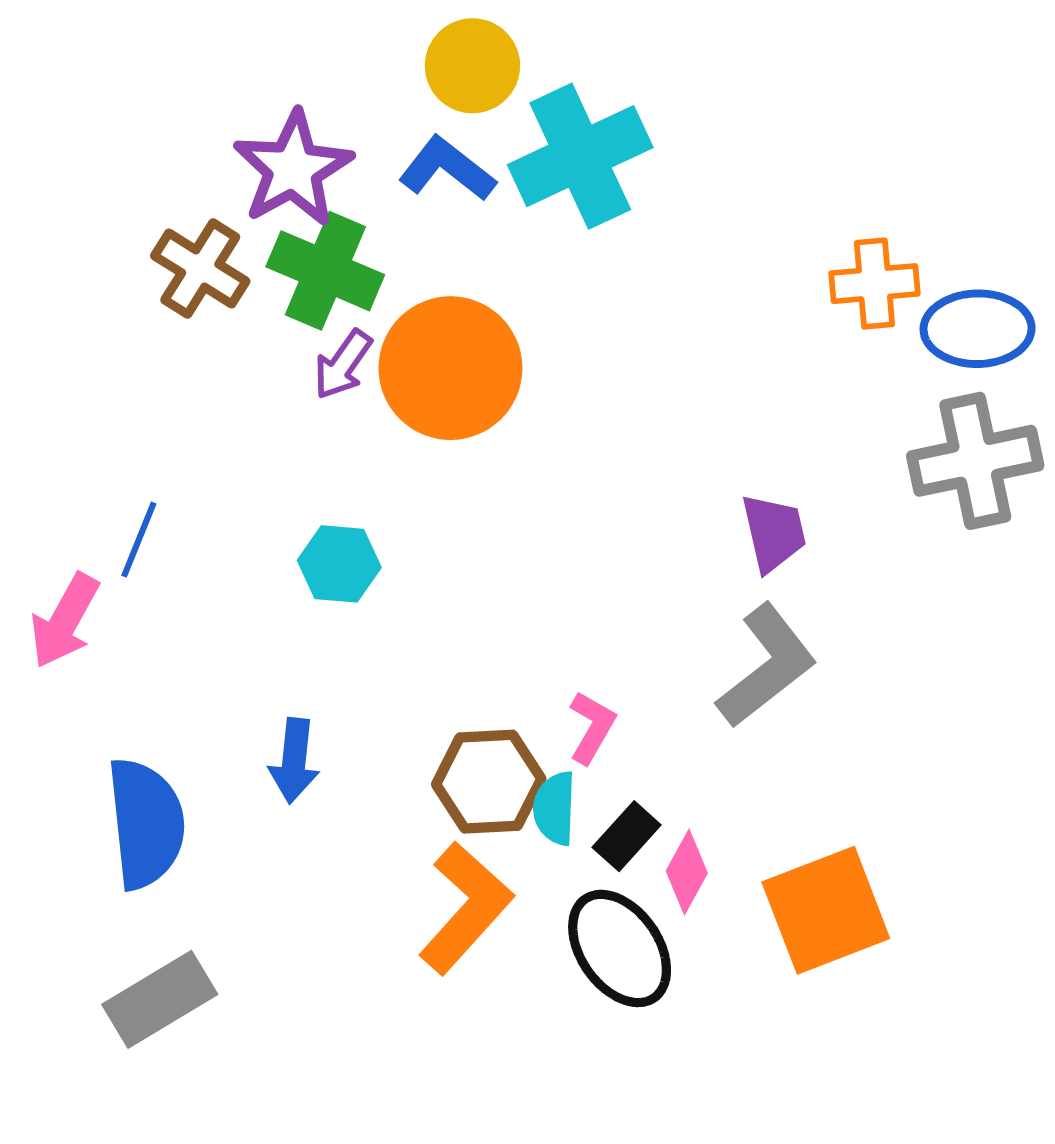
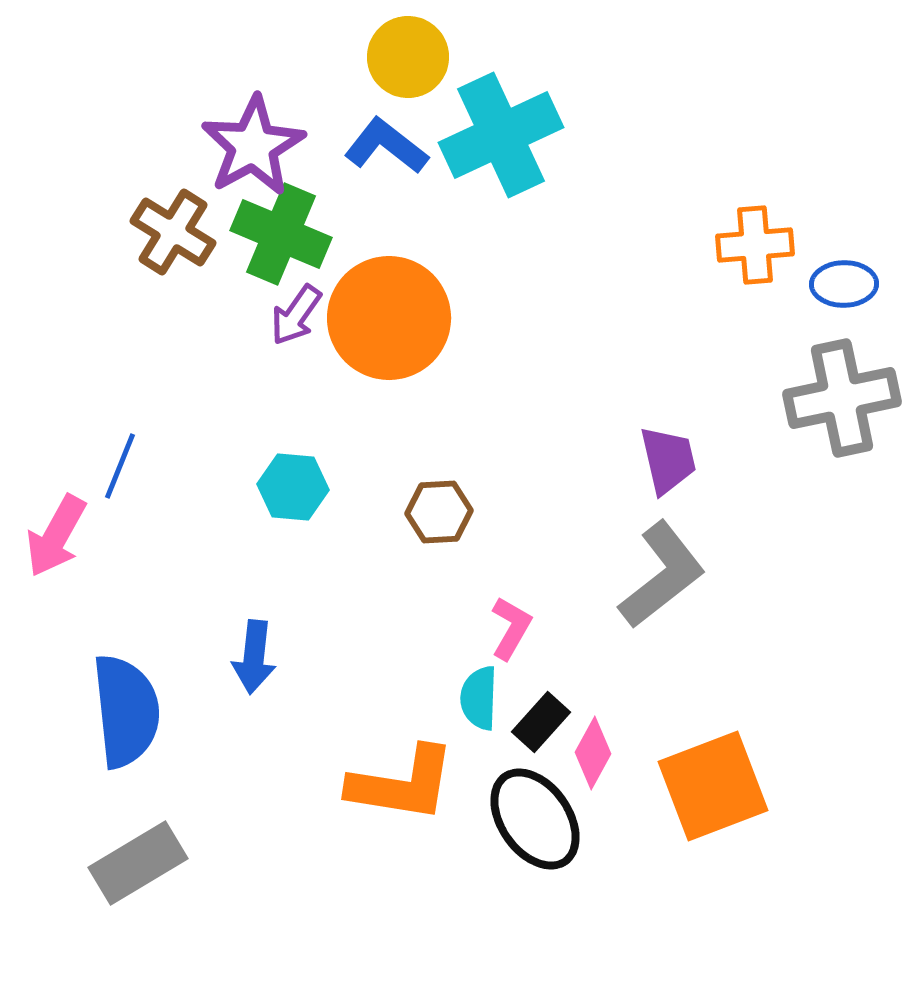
blue ellipse: (978, 329) -> (844, 284), size x0.7
brown hexagon: (489, 782) -> (439, 512), moved, size x0.7
orange L-shape: (466, 908) -> (402, 784), turned 57

